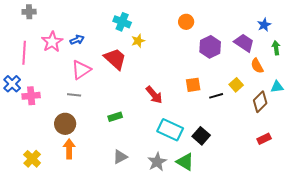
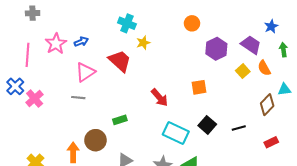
yellow square: (236, 85) -> (243, 71), moved
pink cross: (31, 96) -> (35, 99), turned -36
black line: (216, 96) -> (239, 128), moved
brown circle: (65, 124) -> (95, 140), moved
black square: (201, 136) -> (207, 125), moved

